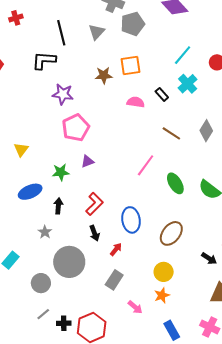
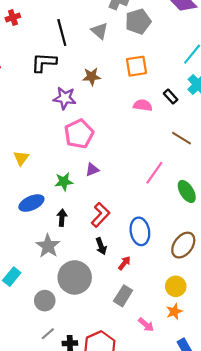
gray triangle: (96, 32) -> (100, 31), turned -30
brown star: (104, 75) -> (92, 77), moved
gray star: (45, 232) -> (48, 246), size x1.6

